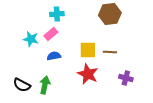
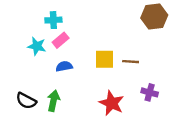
cyan cross: (57, 14) -> (53, 20), moved
brown hexagon: (110, 14) -> (154, 16), moved
red star: (88, 74) -> (112, 103), moved

